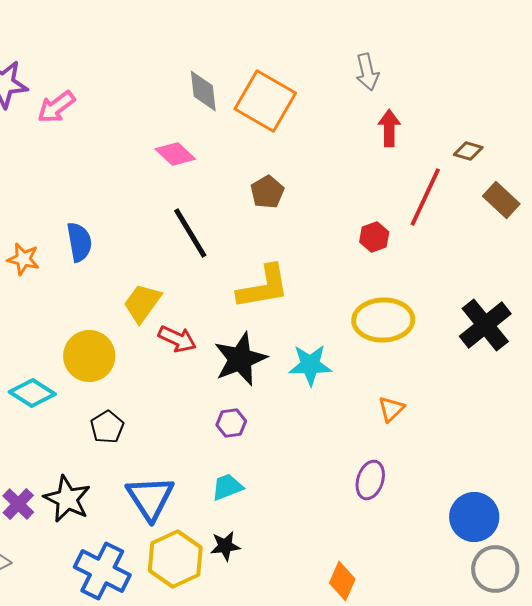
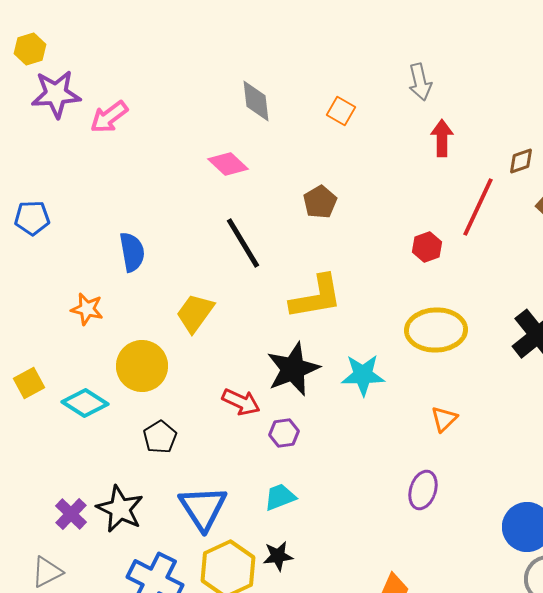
orange square: (265, 101) -> (341, 111), moved, size x0.5
brown diamond: (468, 151) -> (521, 161), turned -36
orange star: (23, 259) -> (87, 309), moved
red arrow: (177, 339) -> (241, 402), moved

